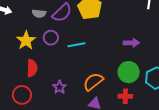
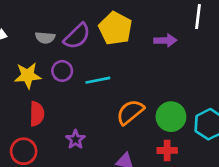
yellow star: (26, 40) -> (28, 76), turned 30
purple arrow: (131, 43) -> (165, 40), moved
orange semicircle: (93, 82) -> (130, 112), moved

